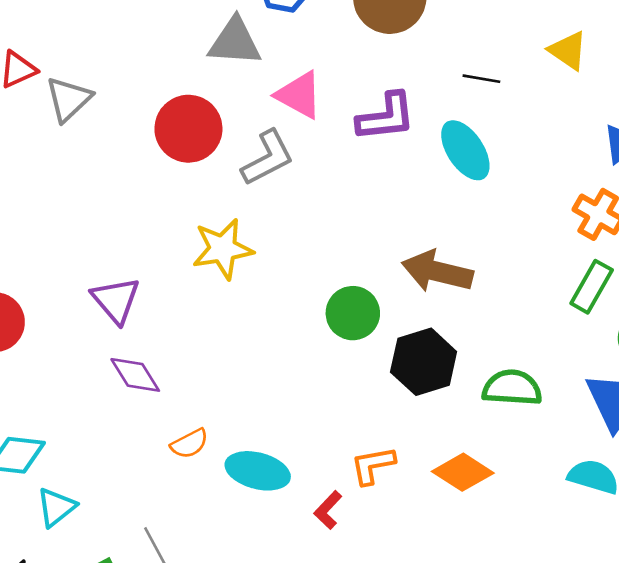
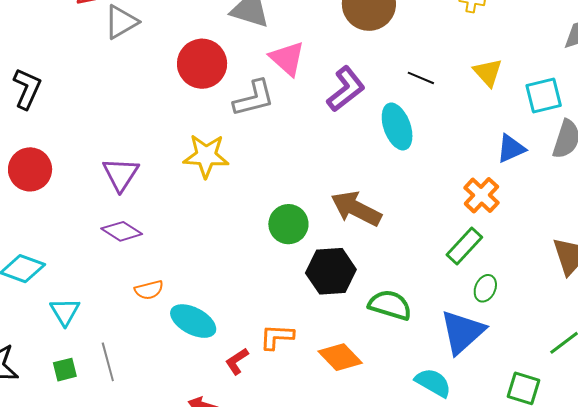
purple L-shape: (386, 117) -> (346, 89), turned -45
purple diamond: (135, 375) -> (122, 231), turned -39
cyan triangle: (56, 507) -> (65, 312), moved, turned -36

